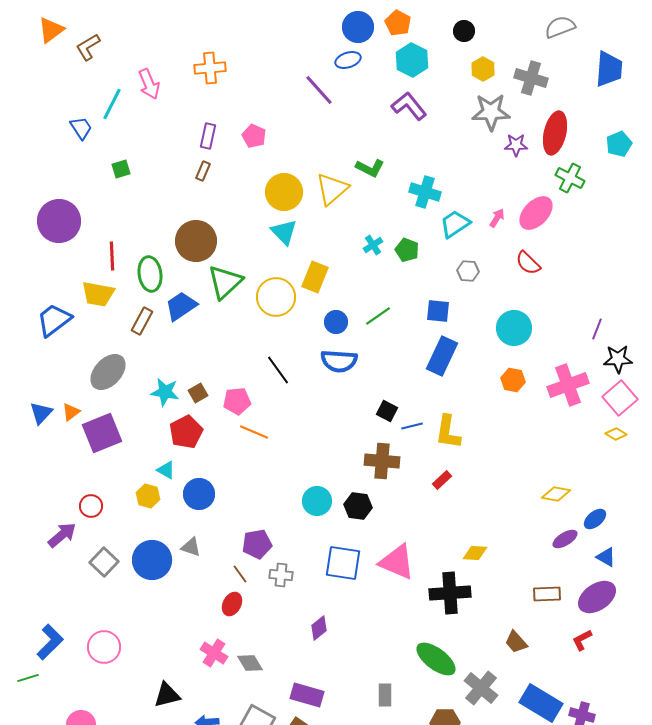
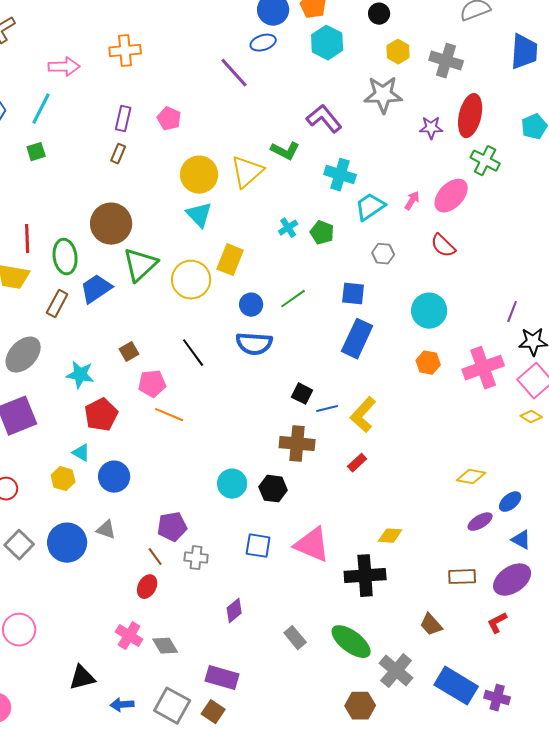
pink arrow: (149, 84) -> (64, 67), turned -68
cyan line: (112, 104) -> (41, 109), moved
purple L-shape: (409, 106) -> (324, 119), moved
gray star: (491, 112) -> (383, 95), moved
brown square: (198, 393) -> (129, 352), moved
yellow L-shape: (448, 432) -> (363, 415), turned 33
blue square: (343, 563) -> (258, 546), size x0.7
gray rectangle: (385, 695) -> (295, 638), moved, turned -40

